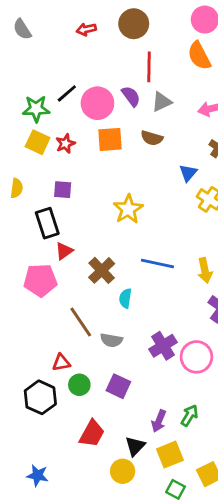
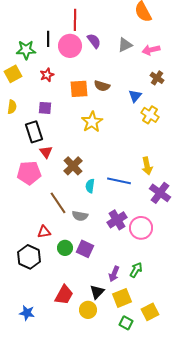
red line: (149, 67) -> (75, 20), moved
black line: (67, 93) -> (48, 39), turned -49
gray triangle: (162, 102) -> (125, 45), moved
brown semicircle: (152, 138) -> (102, 86), moved
orange square: (110, 139) -> (79, 89), moved
yellow square: (38, 142) -> (13, 74), moved, turned 36
red triangle: (64, 251) -> (46, 152), turned -32
blue line: (157, 264) -> (119, 181), moved
green circle: (79, 385) -> (65, 248), moved
red trapezoid: (92, 434) -> (64, 295), moved

